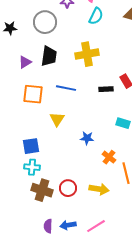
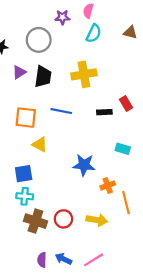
purple triangle: (25, 62) -> (19, 72), moved
yellow triangle: (57, 119) -> (40, 144), moved, turned -35
blue star: (87, 138) -> (84, 165), size x1.5
orange cross: (109, 157) -> (108, 185), turned 32
blue arrow: (68, 225) -> (63, 259), turned 35

